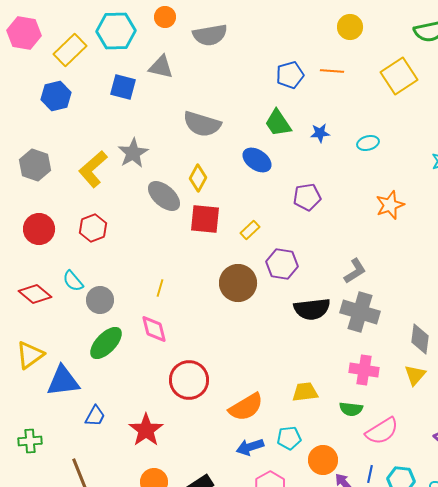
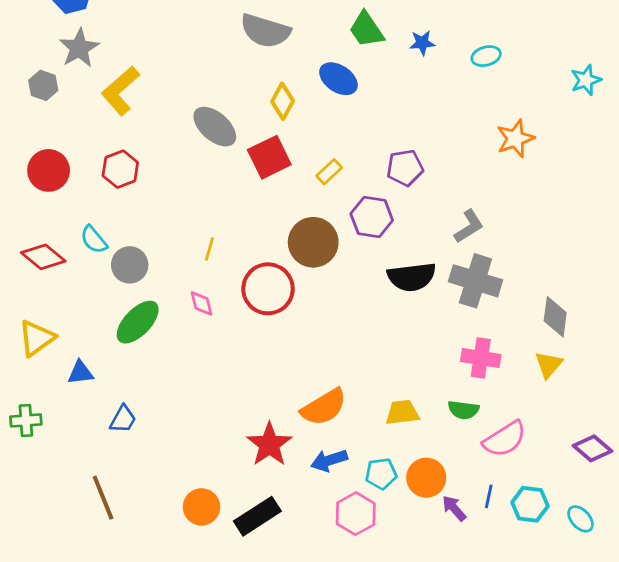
gray star: (133, 153) -> (79, 48), moved
gray hexagon: (35, 165) -> (43, 85), size x0.7
yellow diamond: (198, 178) -> (283, 101), moved
purple pentagon: (307, 197) -> (405, 168), moved
red square: (205, 219) -> (269, 157), turned -32
pink diamond: (154, 329) -> (201, 303), size x0.7
red circle: (189, 380) -> (268, 289), moved
blue triangle: (63, 381) -> (80, 373), size x0.6
yellow trapezoid: (305, 392) -> (402, 413), moved
red star: (146, 430) -> (269, 444), moved
cyan pentagon: (289, 438) -> (381, 474), moved
green cross: (30, 441) -> (26, 420), moved

